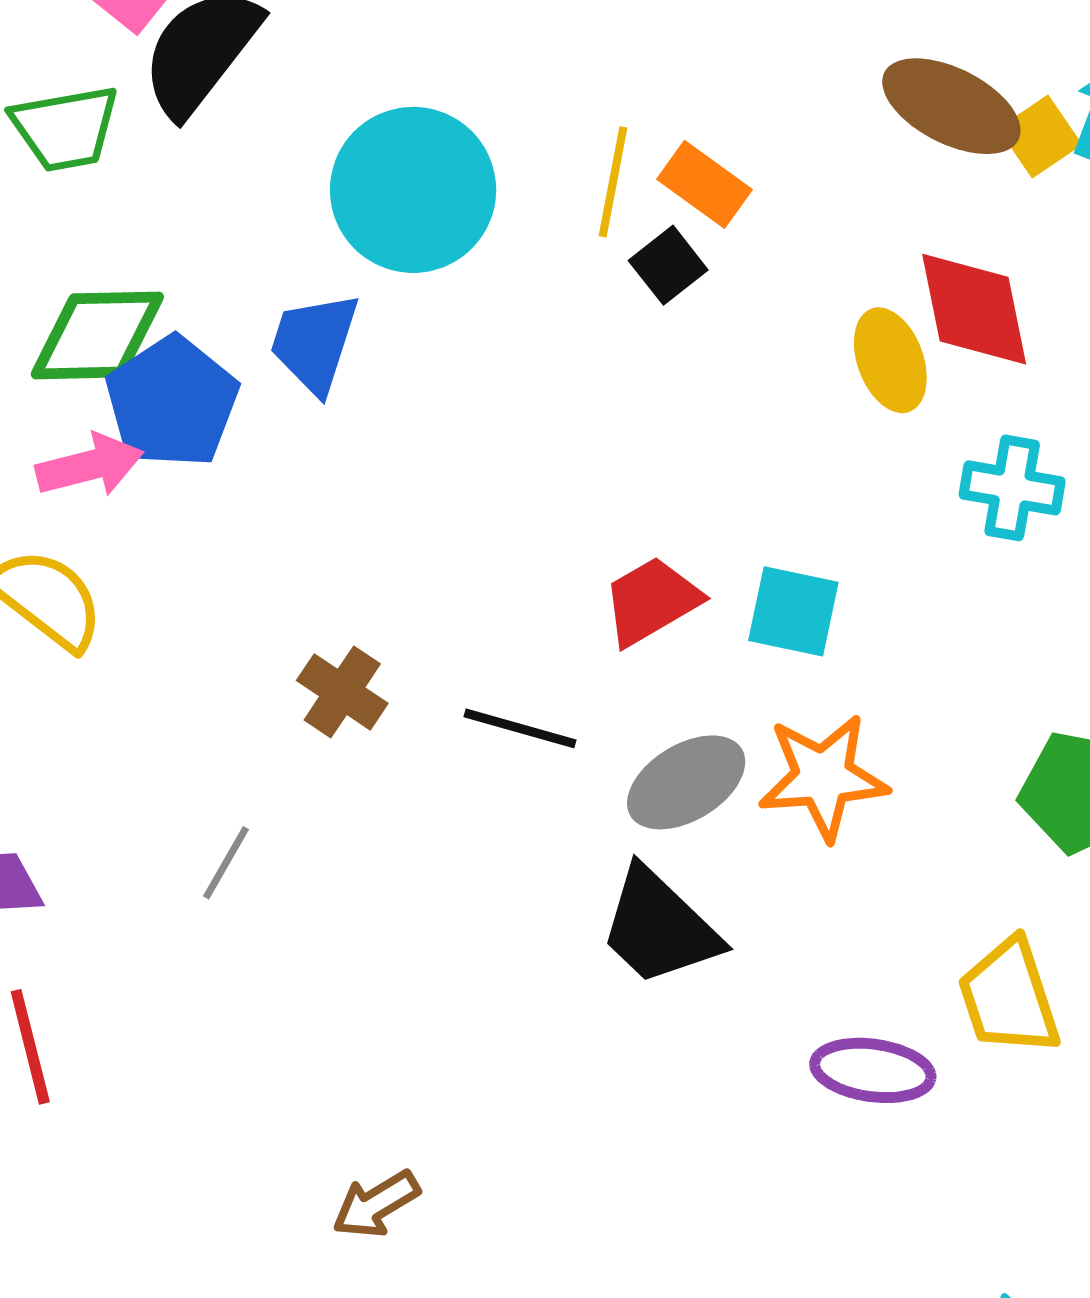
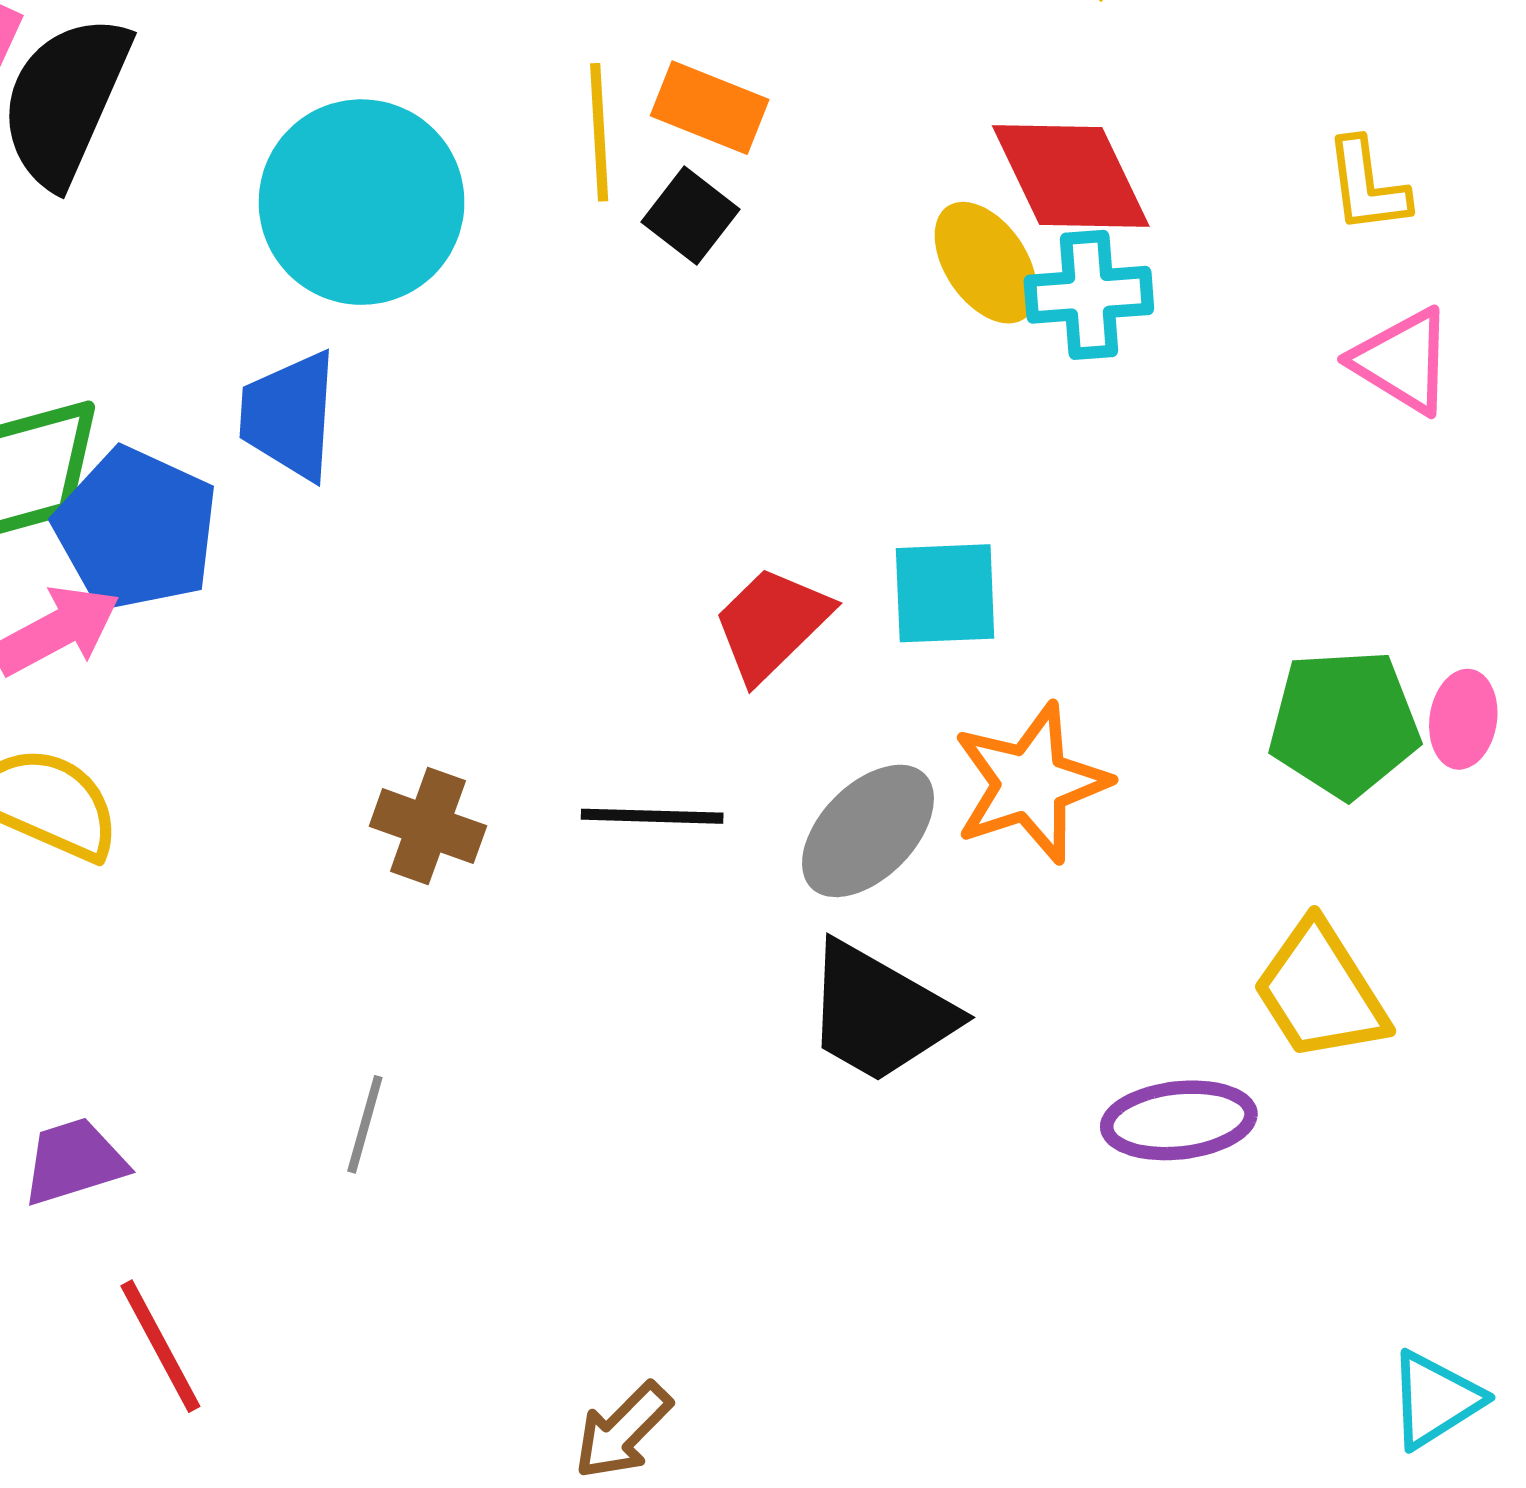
cyan cross: (1012, 488) -> (1089, 295), moved
gray line: (226, 863) -> (365, 1124), moved

